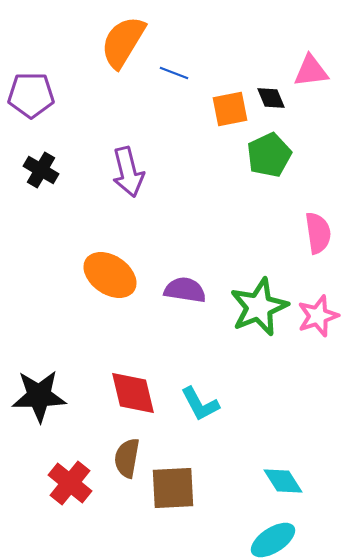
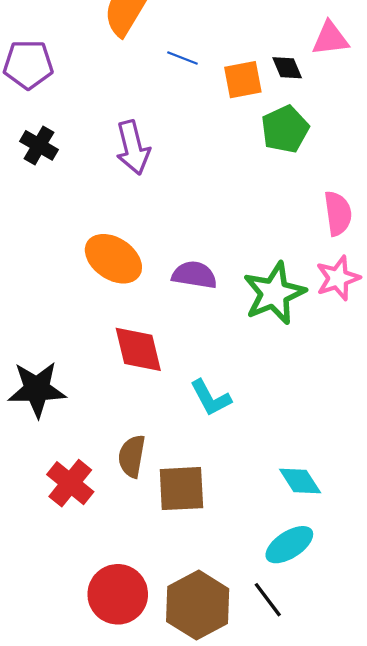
blue line: (174, 73) -> (182, 58), moved
pink star: (318, 316) -> (338, 278), moved
red diamond: (133, 393) -> (138, 349), moved

